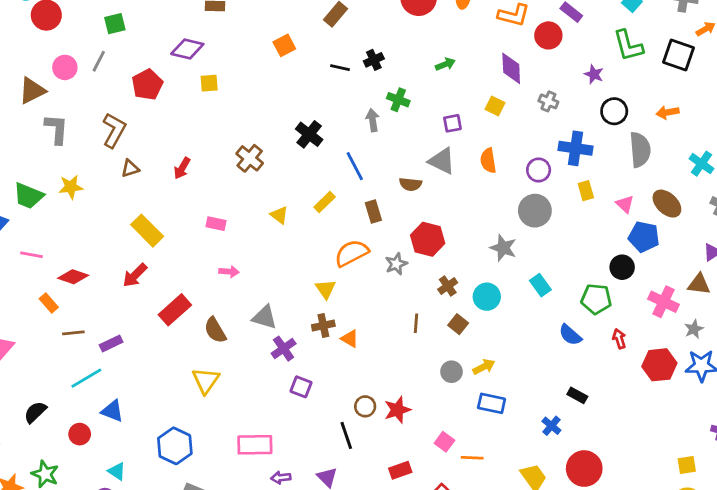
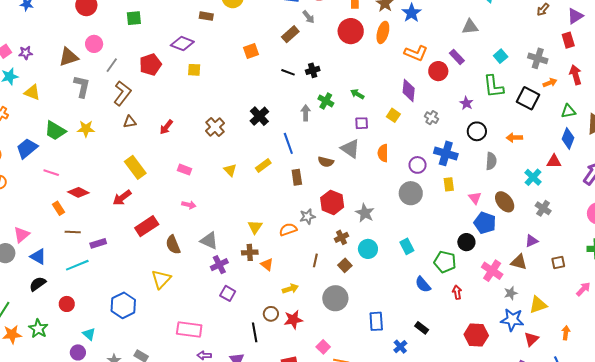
gray line: (99, 61) -> (112, 65), moved
green arrow: (445, 64) -> (357, 94), moved, turned -136
gray semicircle: (640, 150) -> (491, 161), size x0.7
gray star: (503, 248) -> (365, 213), moved
orange semicircle: (352, 253) -> (288, 229), moved, size x0.7
red hexagon: (659, 365) -> (476, 335), moved
yellow arrow: (484, 367) -> (290, 289), moved
gray circle: (452, 372) -> (335, 298), size x1.6
blue rectangle: (492, 403) -> (376, 321), moved, turned 66
blue triangle: (112, 411) -> (38, 257), moved
blue hexagon: (175, 446) -> (123, 305), moved

